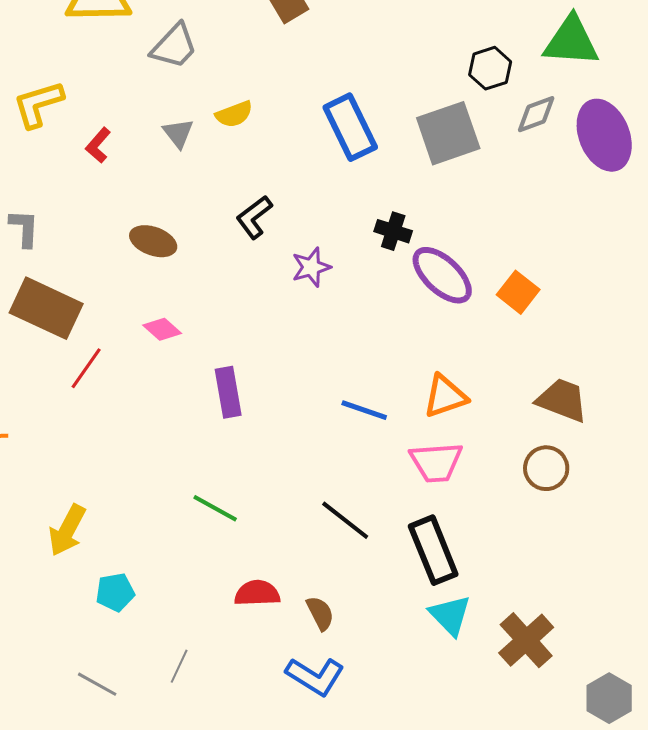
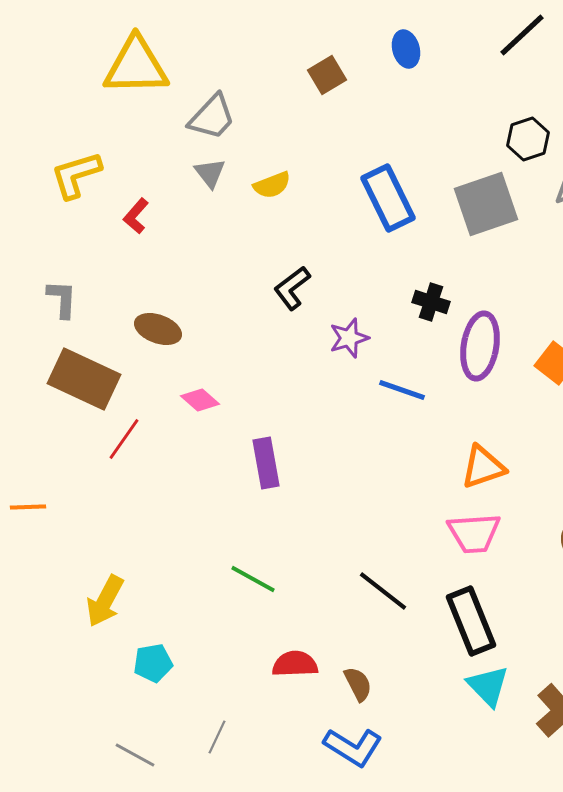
gray triangle: (178, 133) -> (210, 173), moved
brown ellipse: (153, 241) -> (158, 329), moved
purple ellipse: (442, 275) -> (480, 346), turned 56
blue line: (364, 410) -> (402, 390), moved

